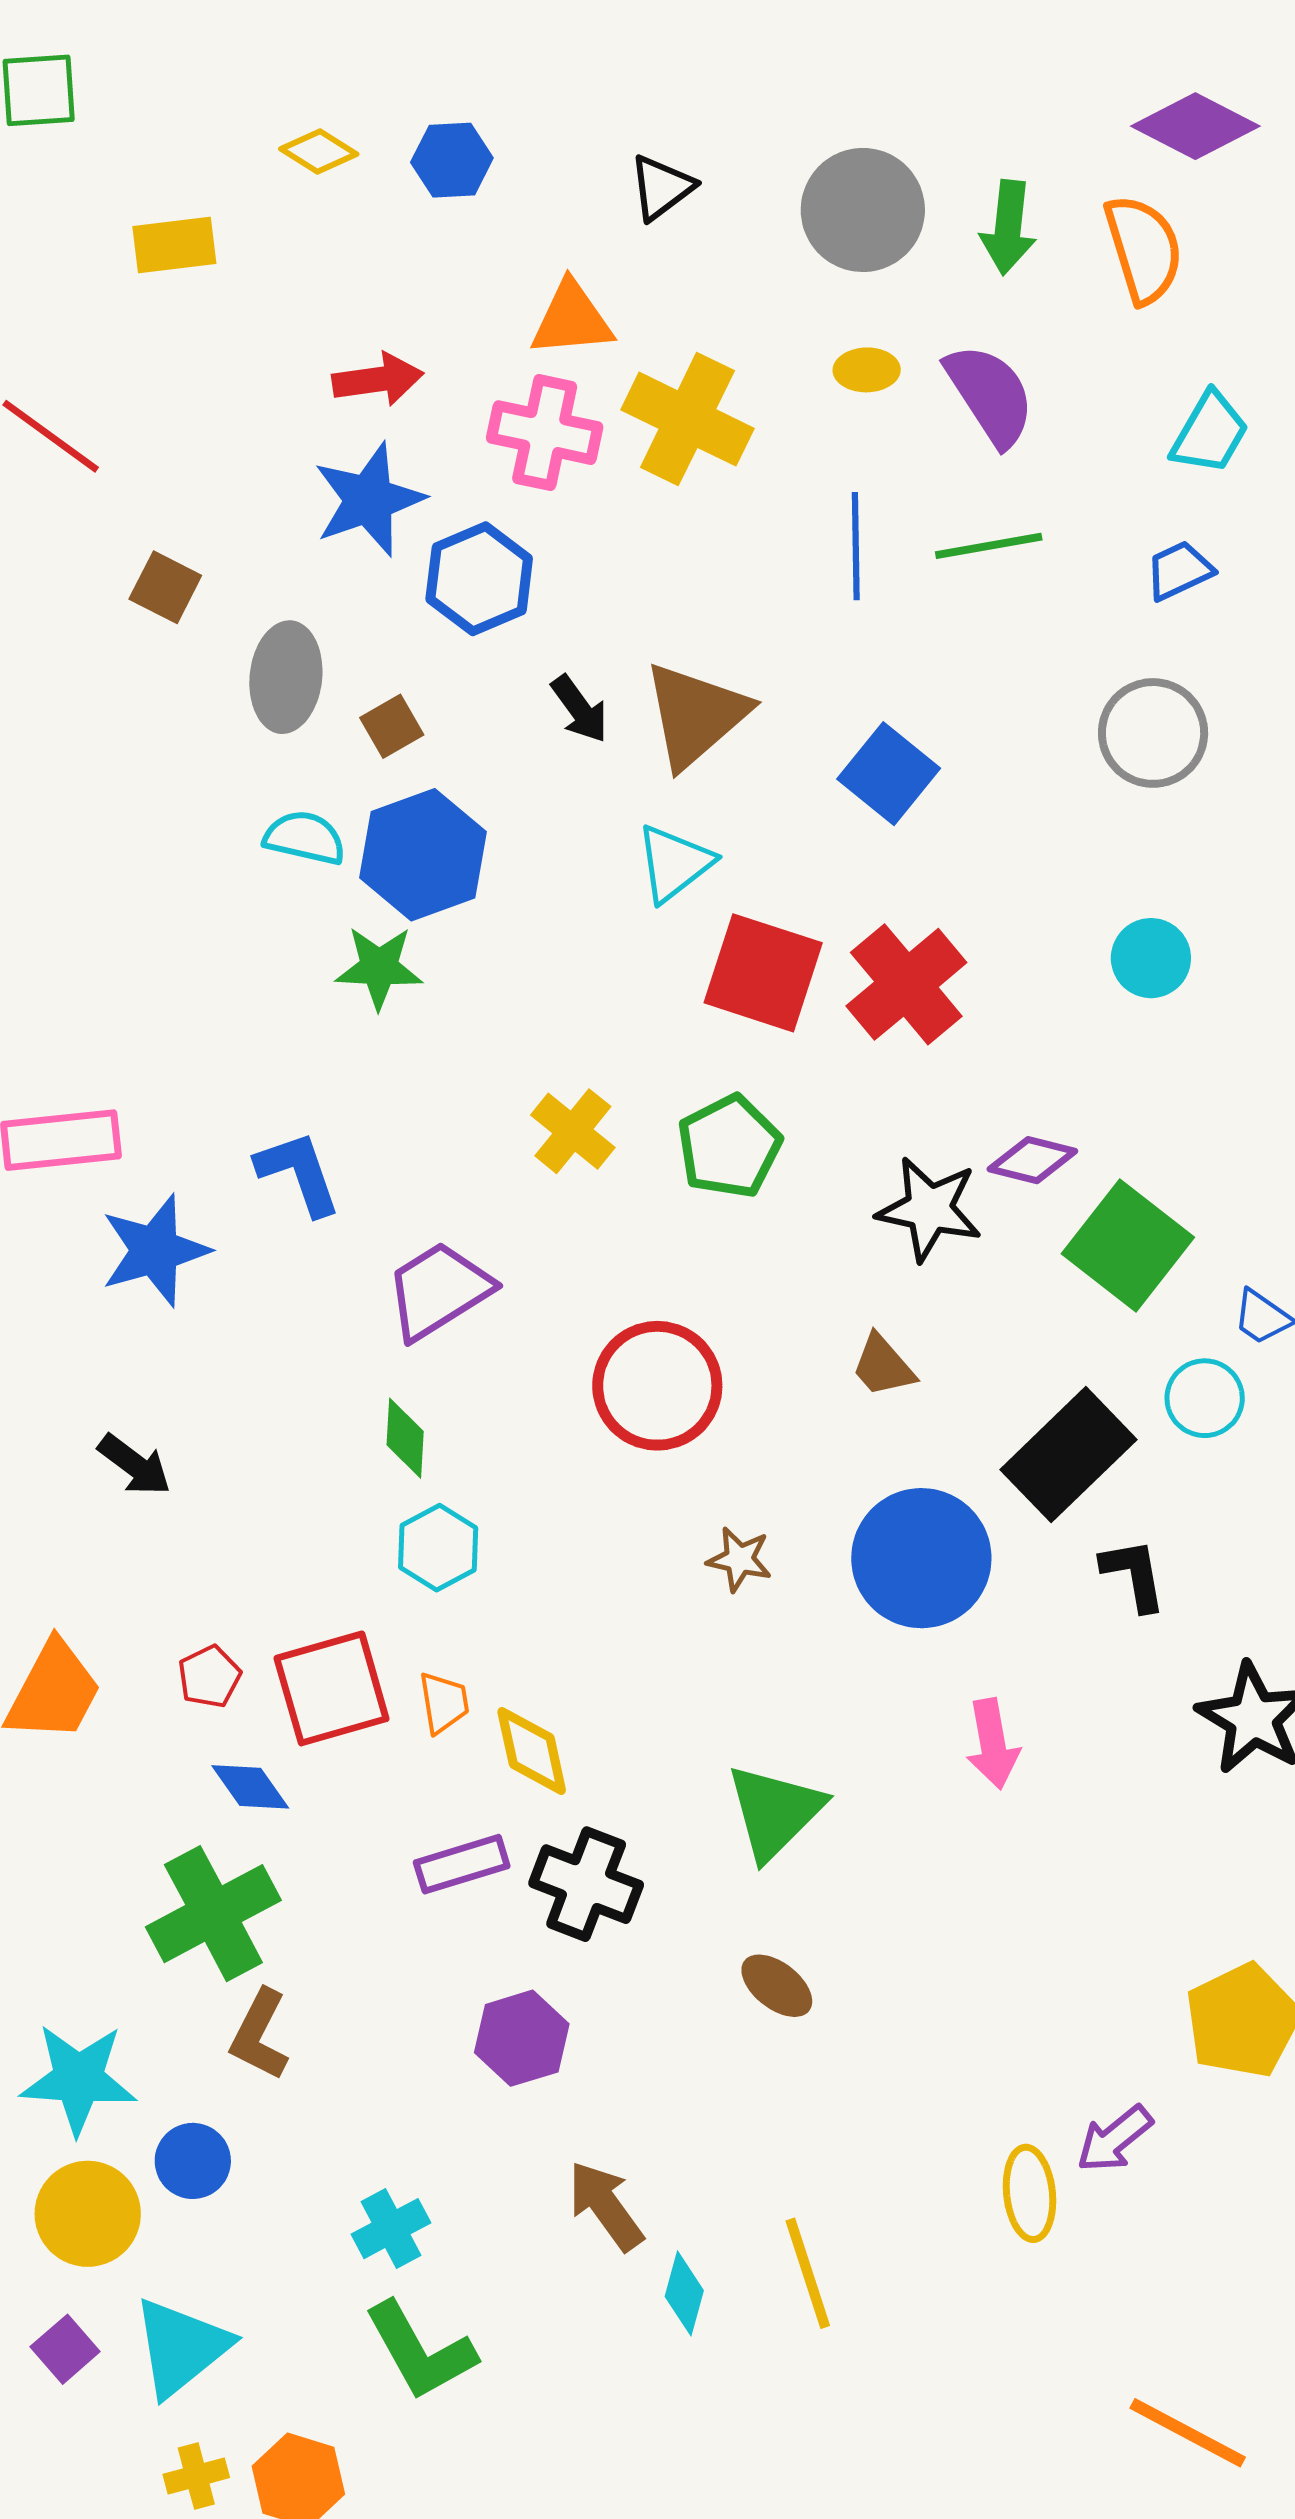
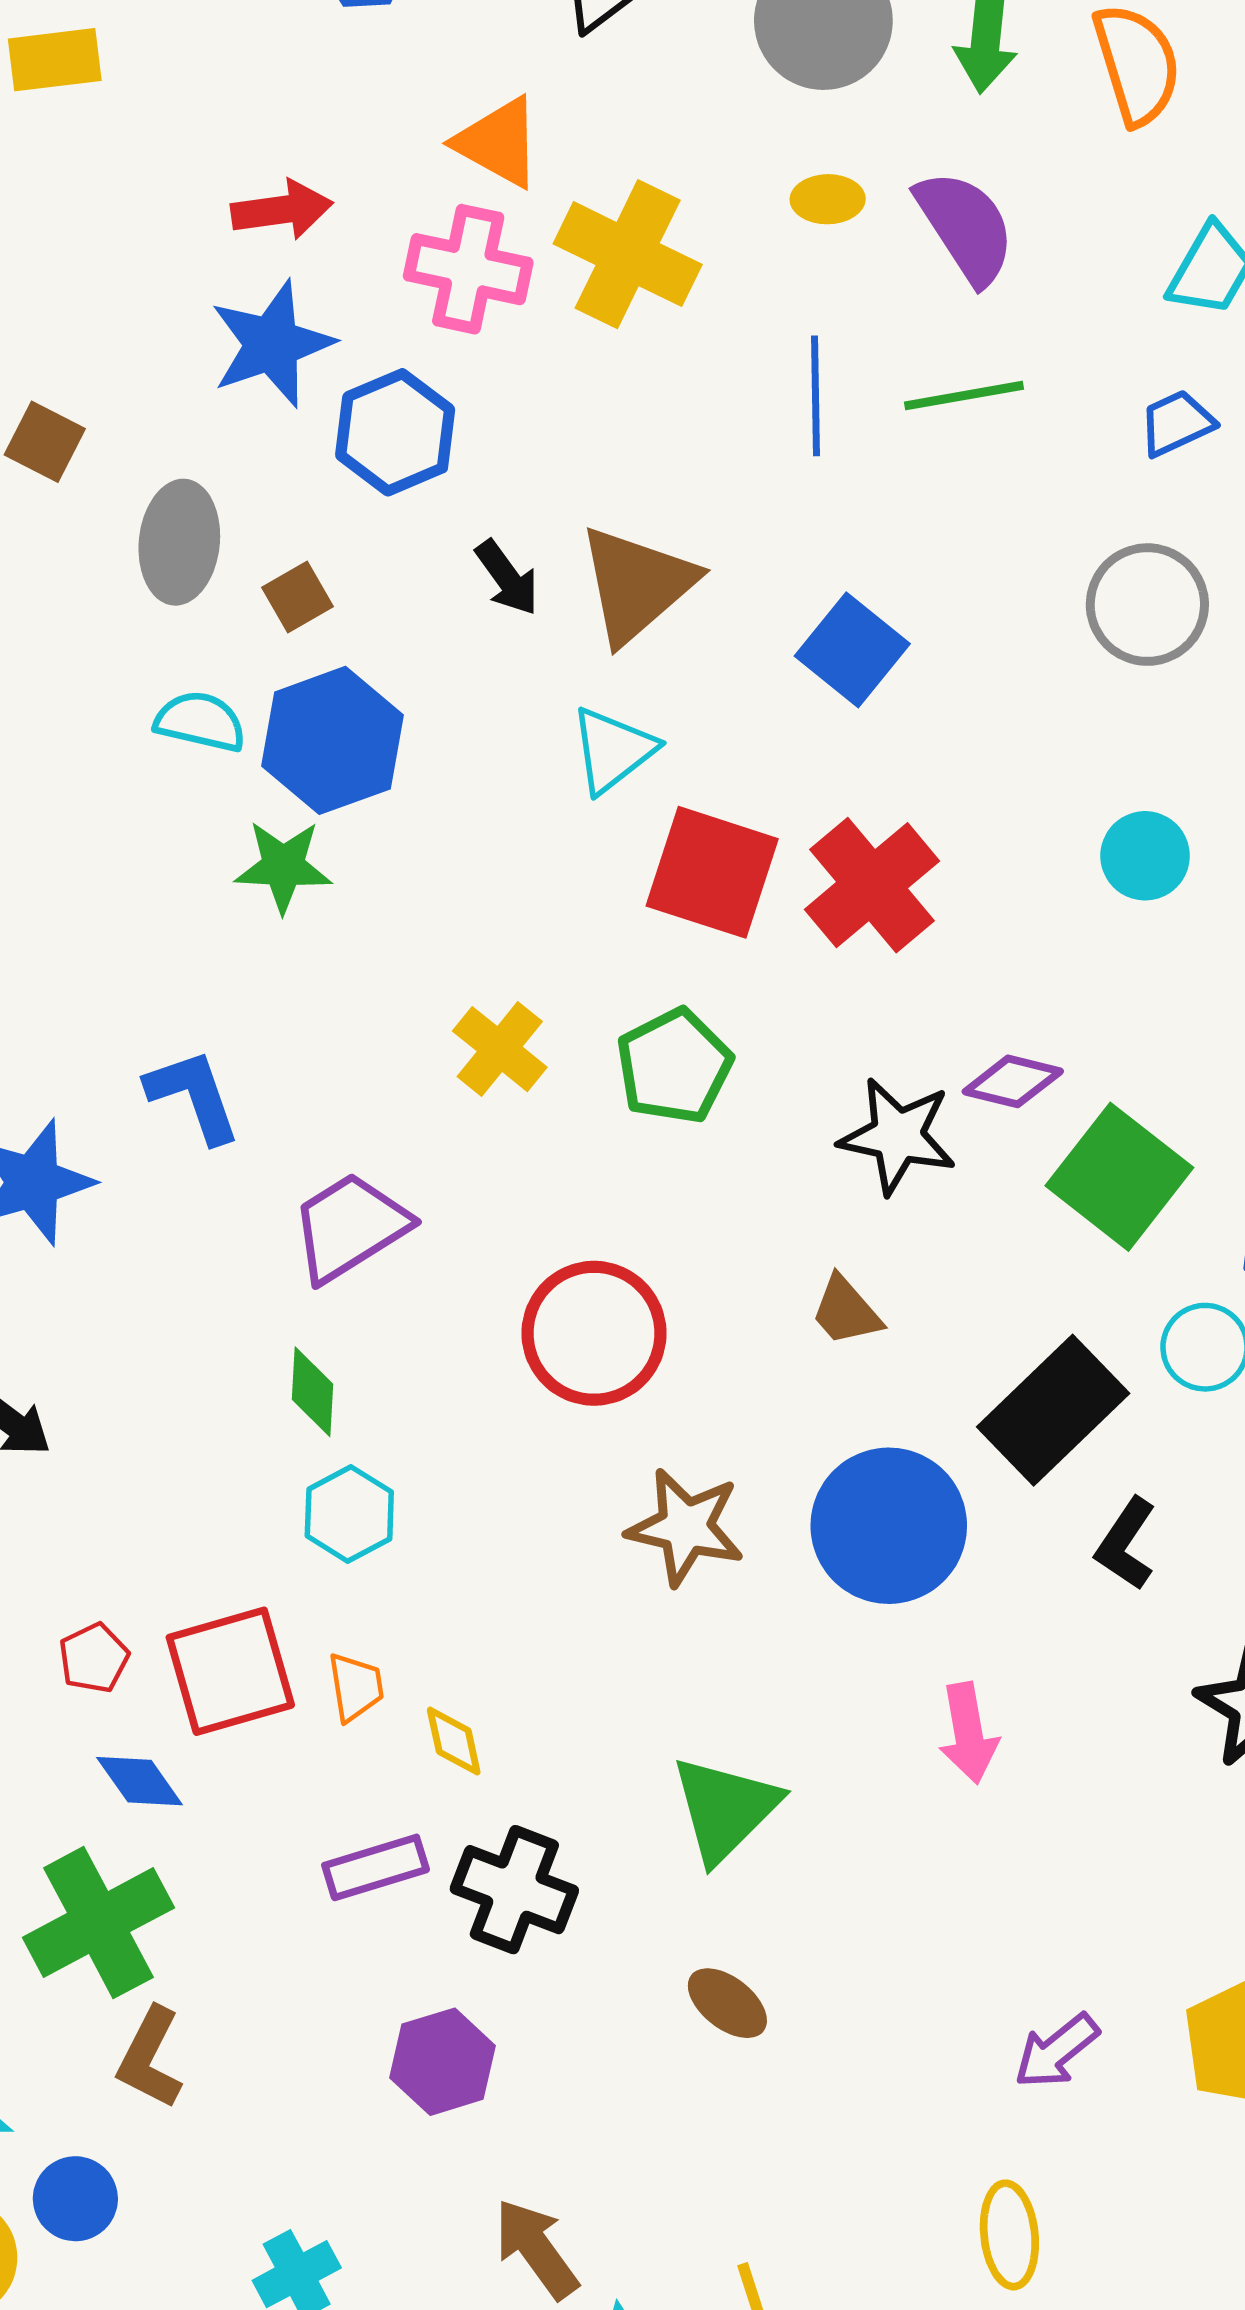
orange triangle: (572, 319) -> (498, 142), turned 34
brown star: (739, 1559) -> (686, 1527), size x1.6
black L-shape: (1134, 1574) -> (1126, 1544), turned -136
yellow diamond: (532, 1751) -> (454, 1741), size x0.7
purple arrow: (1115, 2139) -> (1056, 2051), moved

